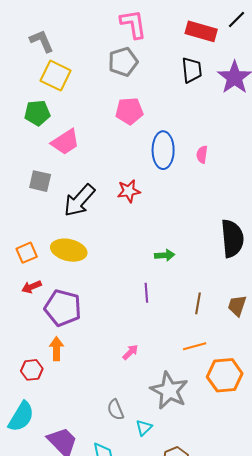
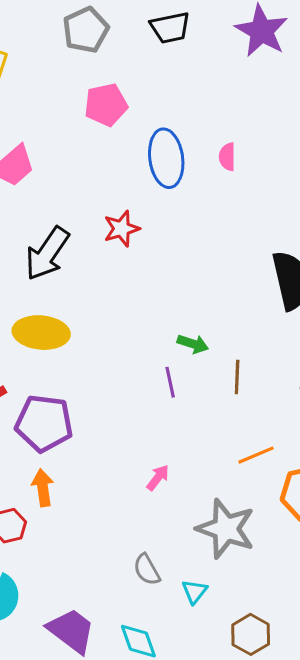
black trapezoid: (192, 70) -> (170, 28), moved, turned 92
green arrow: (165, 255) -> (193, 344), moved, turned 30
brown line: (198, 303) -> (237, 377), moved

